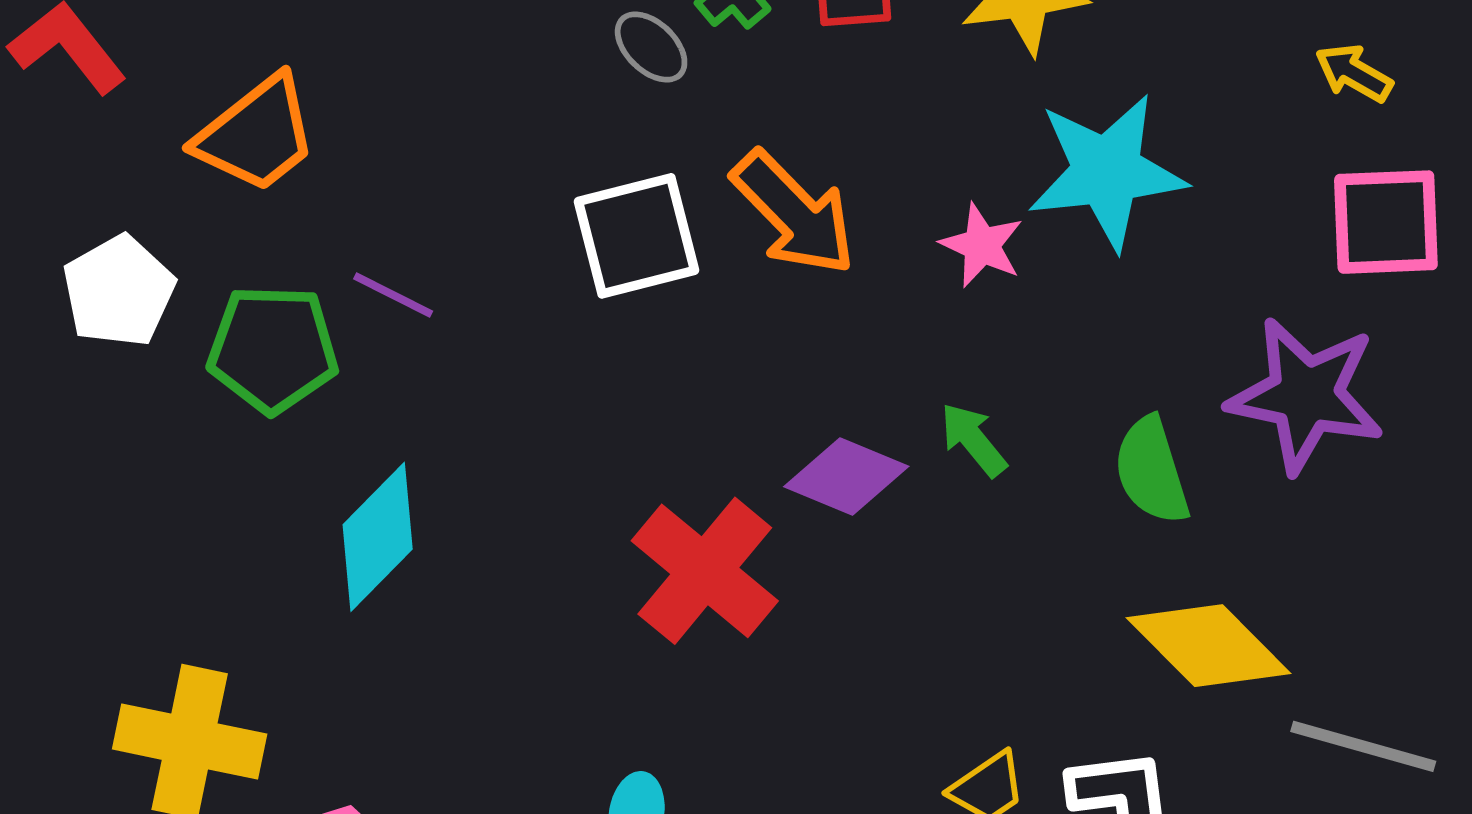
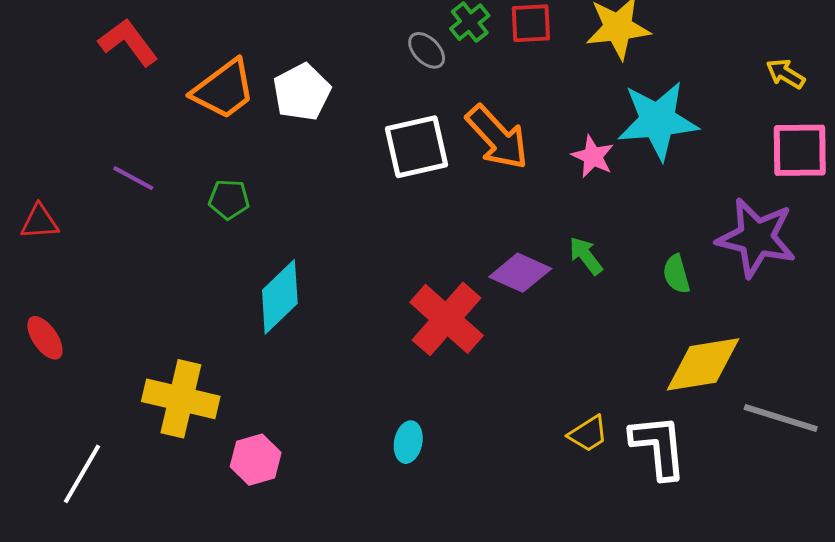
white pentagon: (119, 291) -> (302, 92), moved
purple line: (393, 295) -> (133, 178), moved
green pentagon: (273, 349) -> (229, 199), size x0.6
green semicircle: (1151, 471) -> (676, 274), size x0.7
yellow diamond: (1209, 646) -> (703, 364), turned -56

